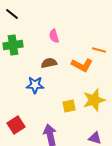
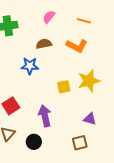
pink semicircle: (54, 36) -> (49, 17), turned 56
orange line: (99, 50) -> (84, 21), moved

